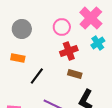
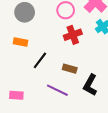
brown rectangle: (75, 74) -> (70, 69), moved

